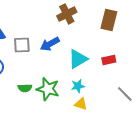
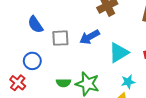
cyan star: (78, 86) -> (128, 82), moved

